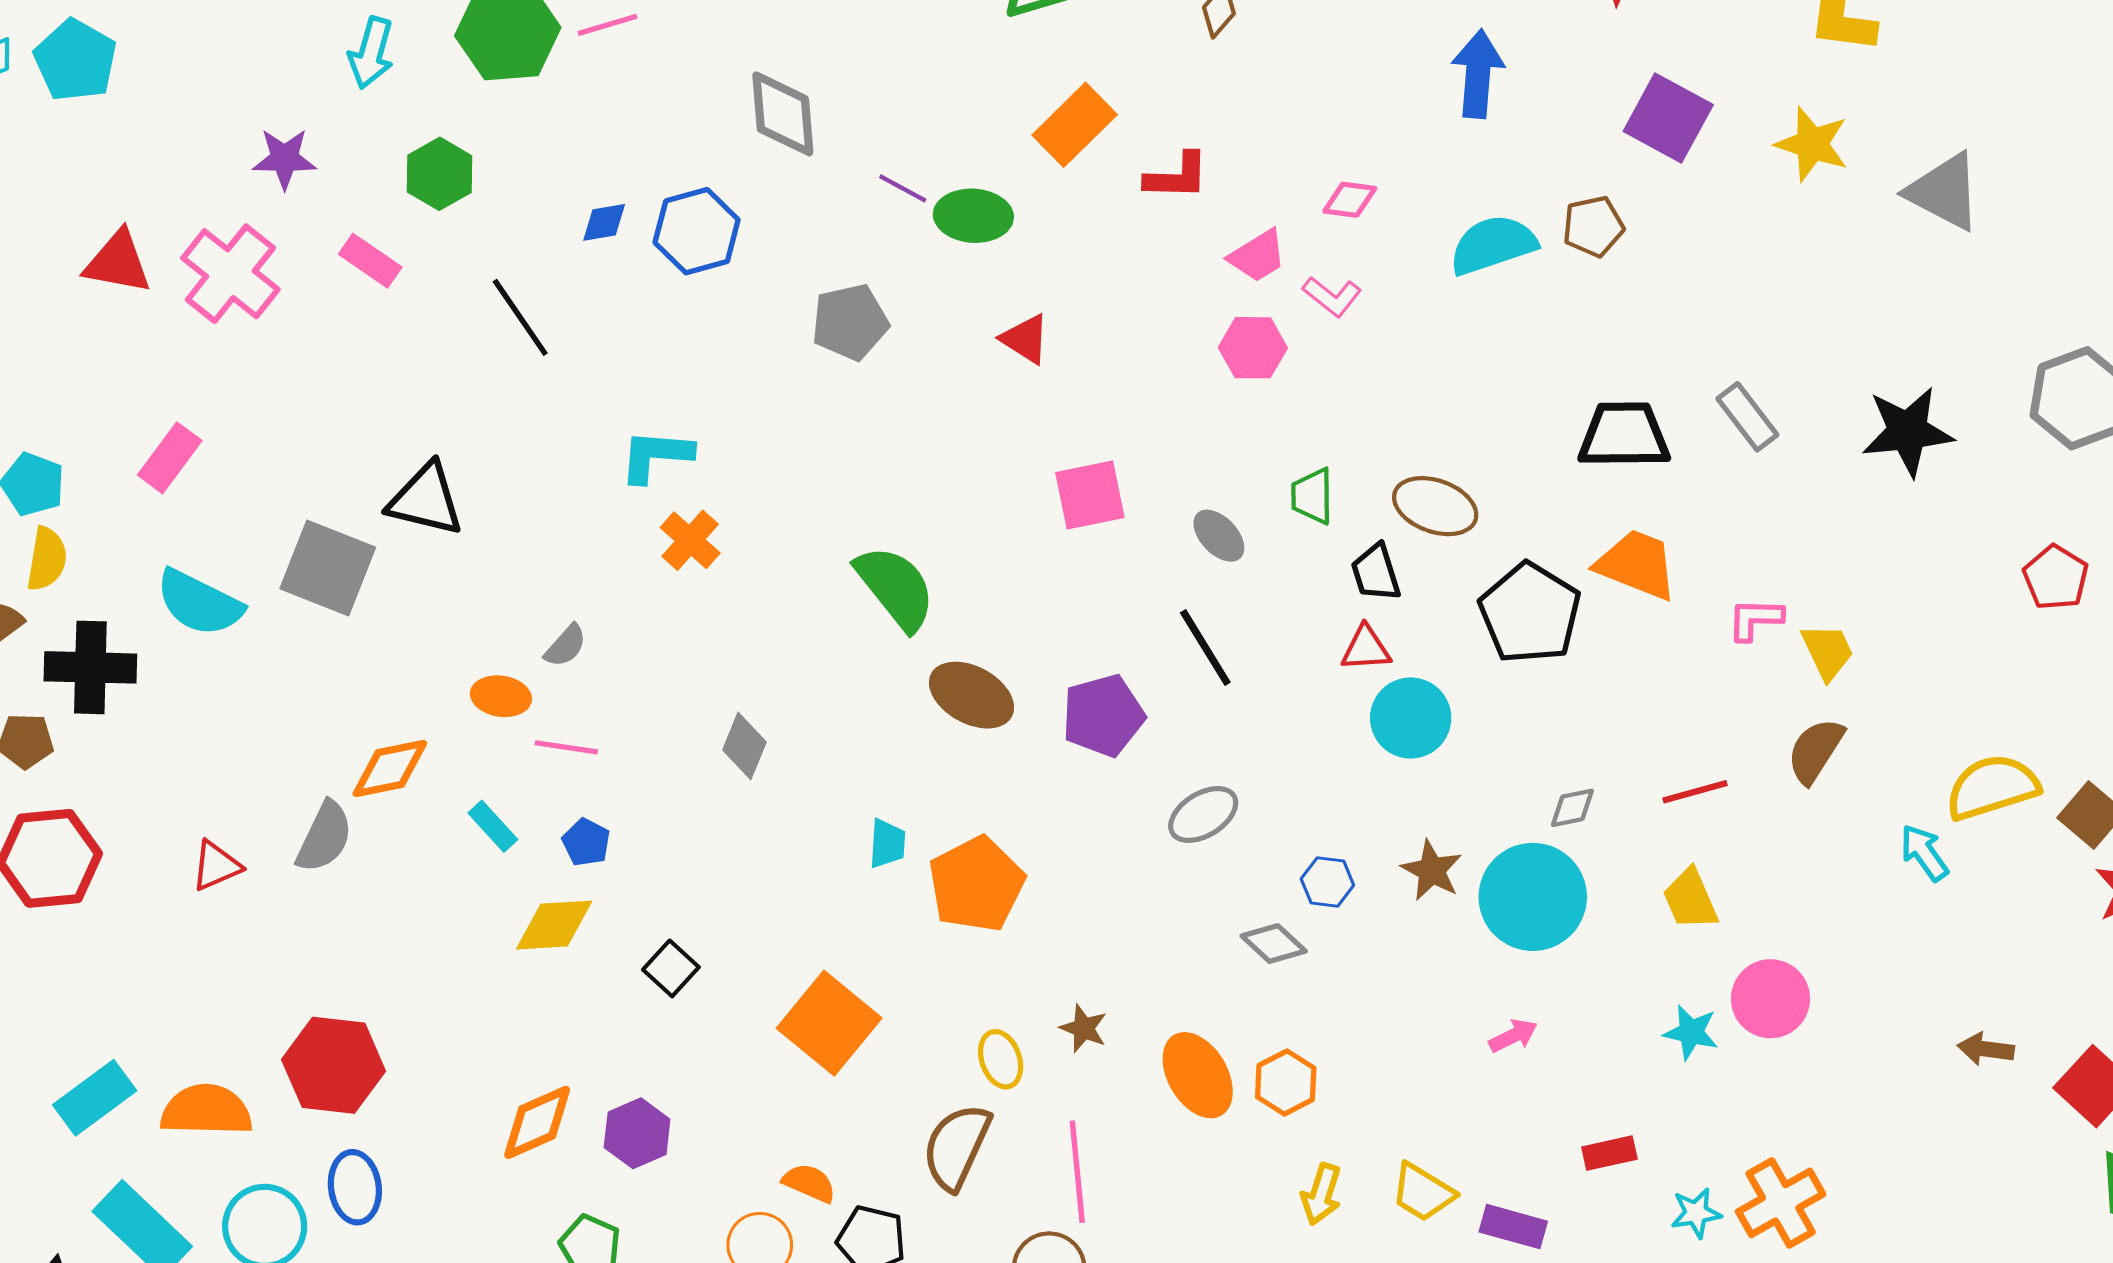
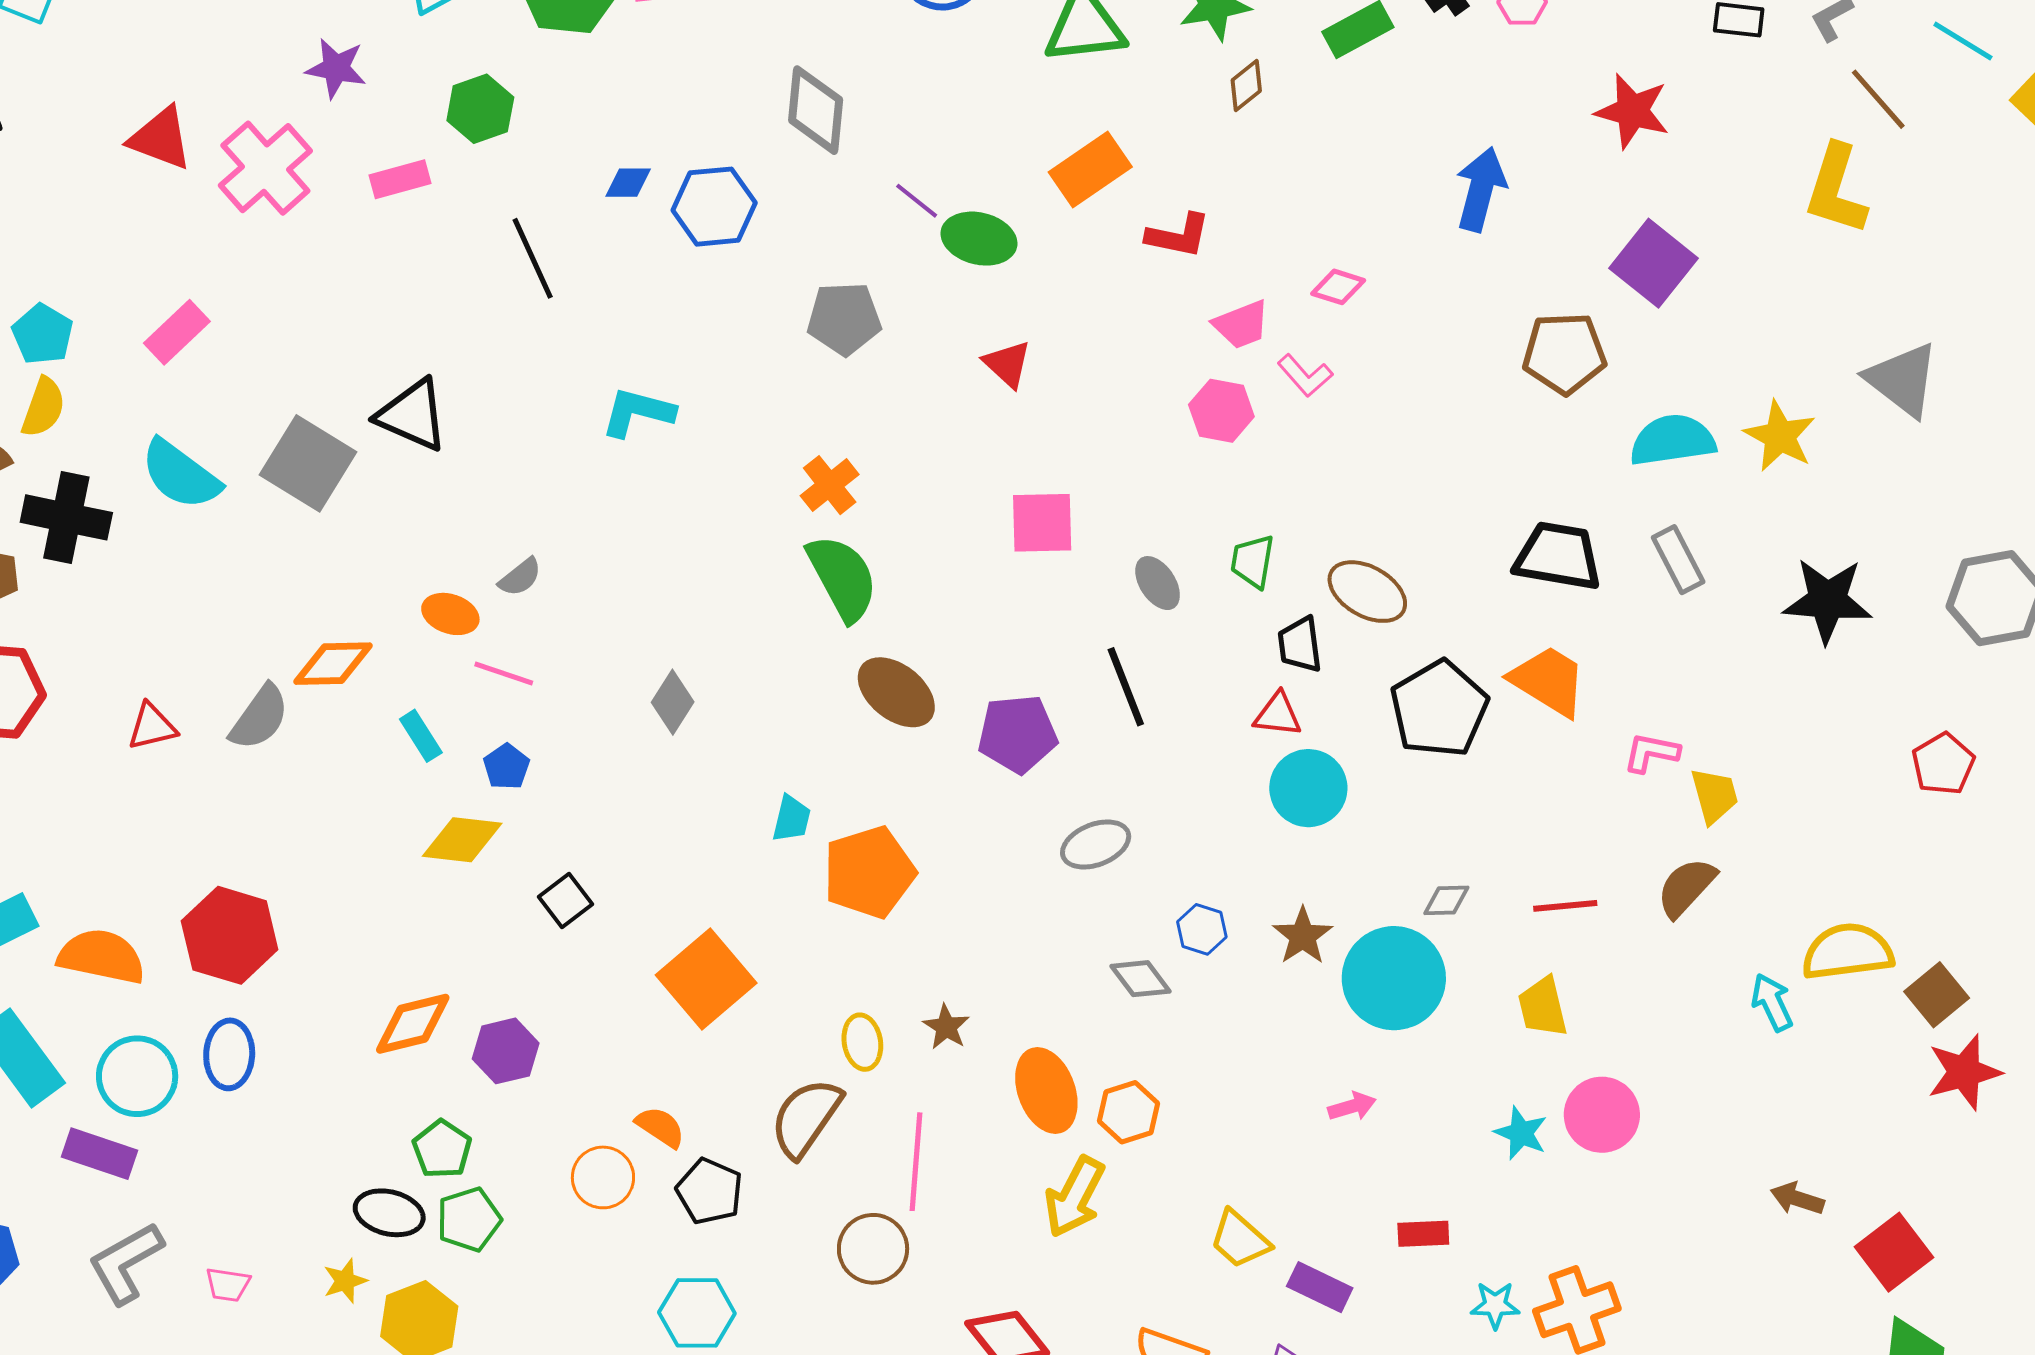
yellow star: (1812, 144) -> (1780, 436), moved
brown pentagon: (1593, 226) -> (1564, 353), size x1.4
cyan semicircle: (1493, 245) -> (1673, 440), moved
pink rectangle: (370, 261) -> (400, 179), turned -60
orange cross: (690, 540) -> (830, 485), moved
yellow arrow: (1321, 1194) -> (1075, 1197), moved, size x1.4

